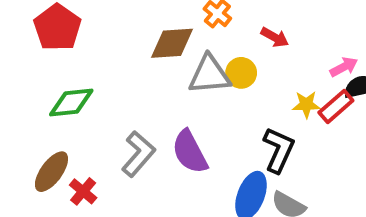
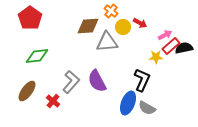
pink arrow: (344, 67) -> (165, 35), moved
yellow circle: (241, 73) -> (123, 27), moved
red rectangle: (336, 106) -> (171, 46), moved
red cross: (83, 191) -> (53, 101), moved

